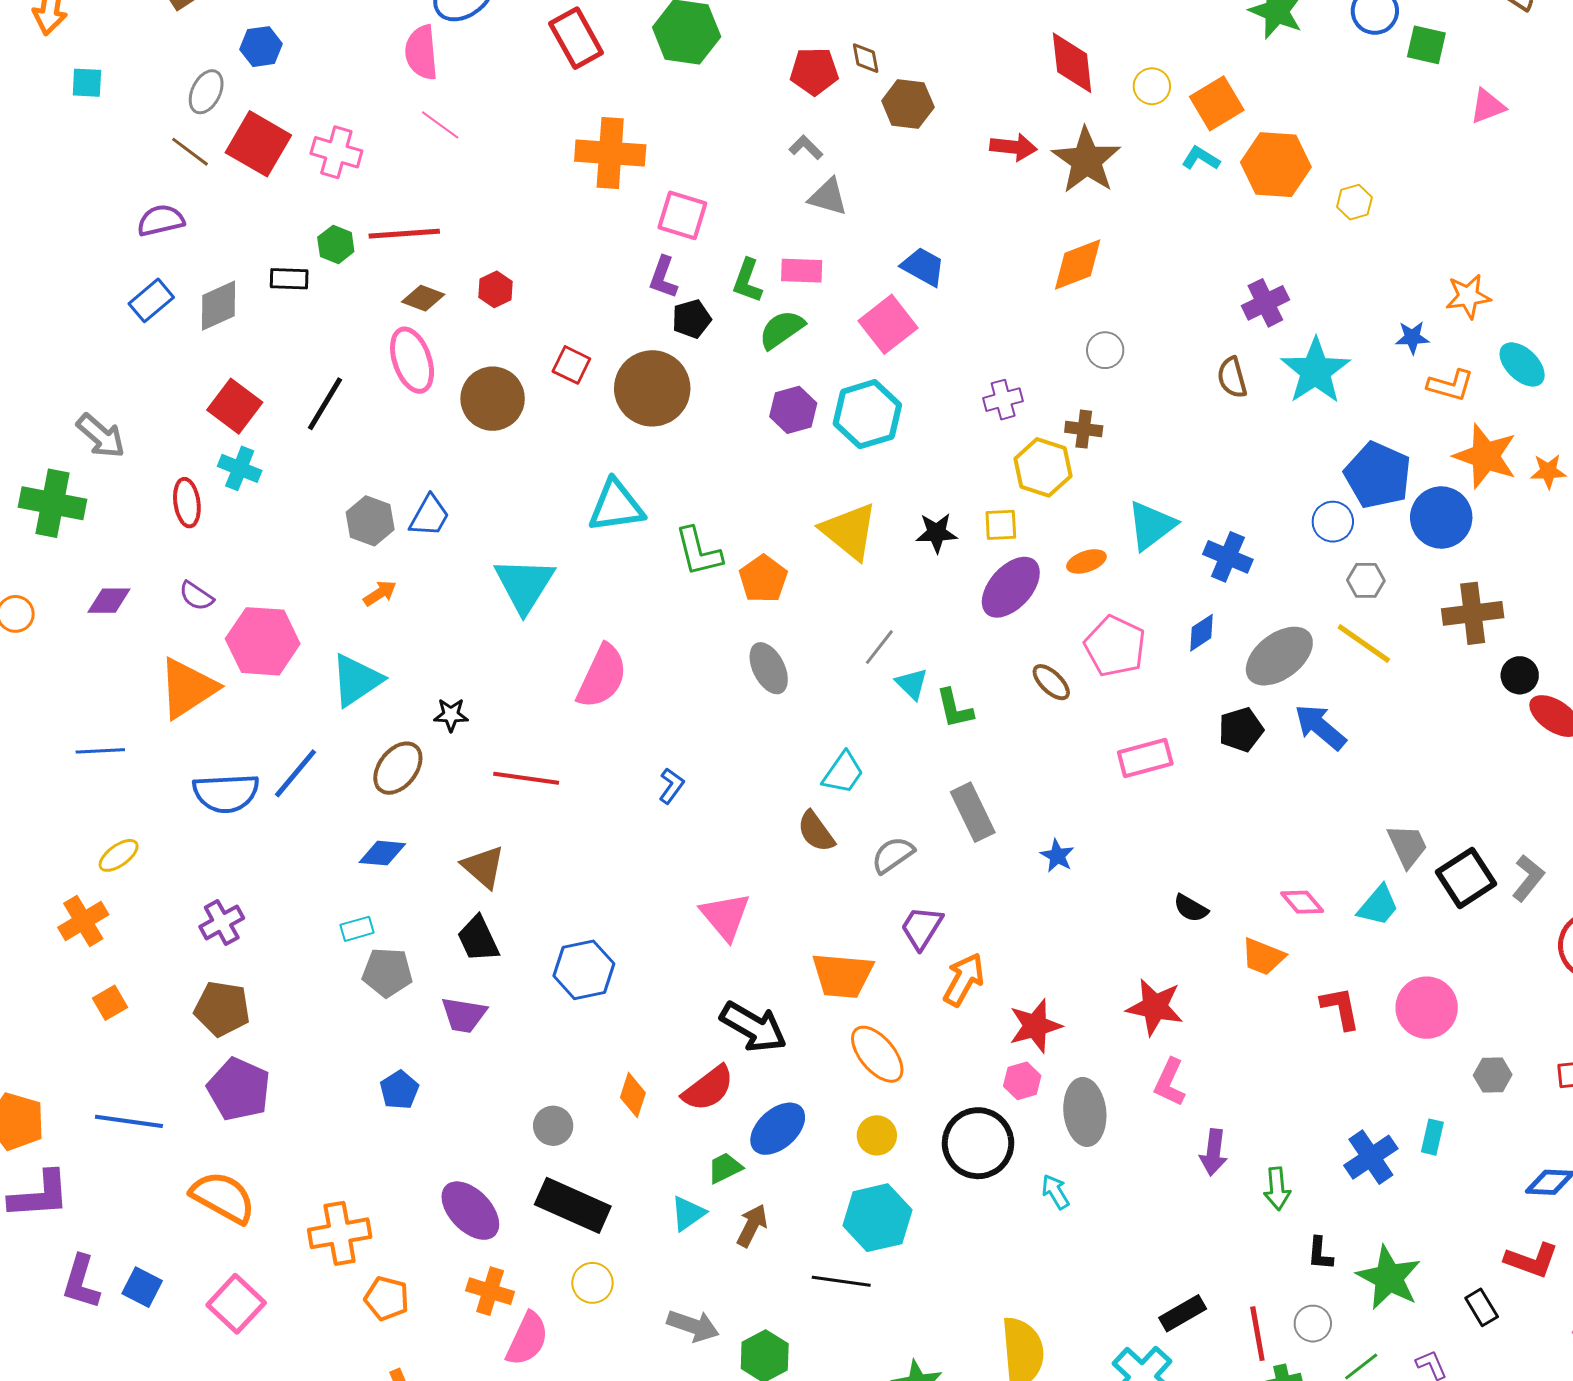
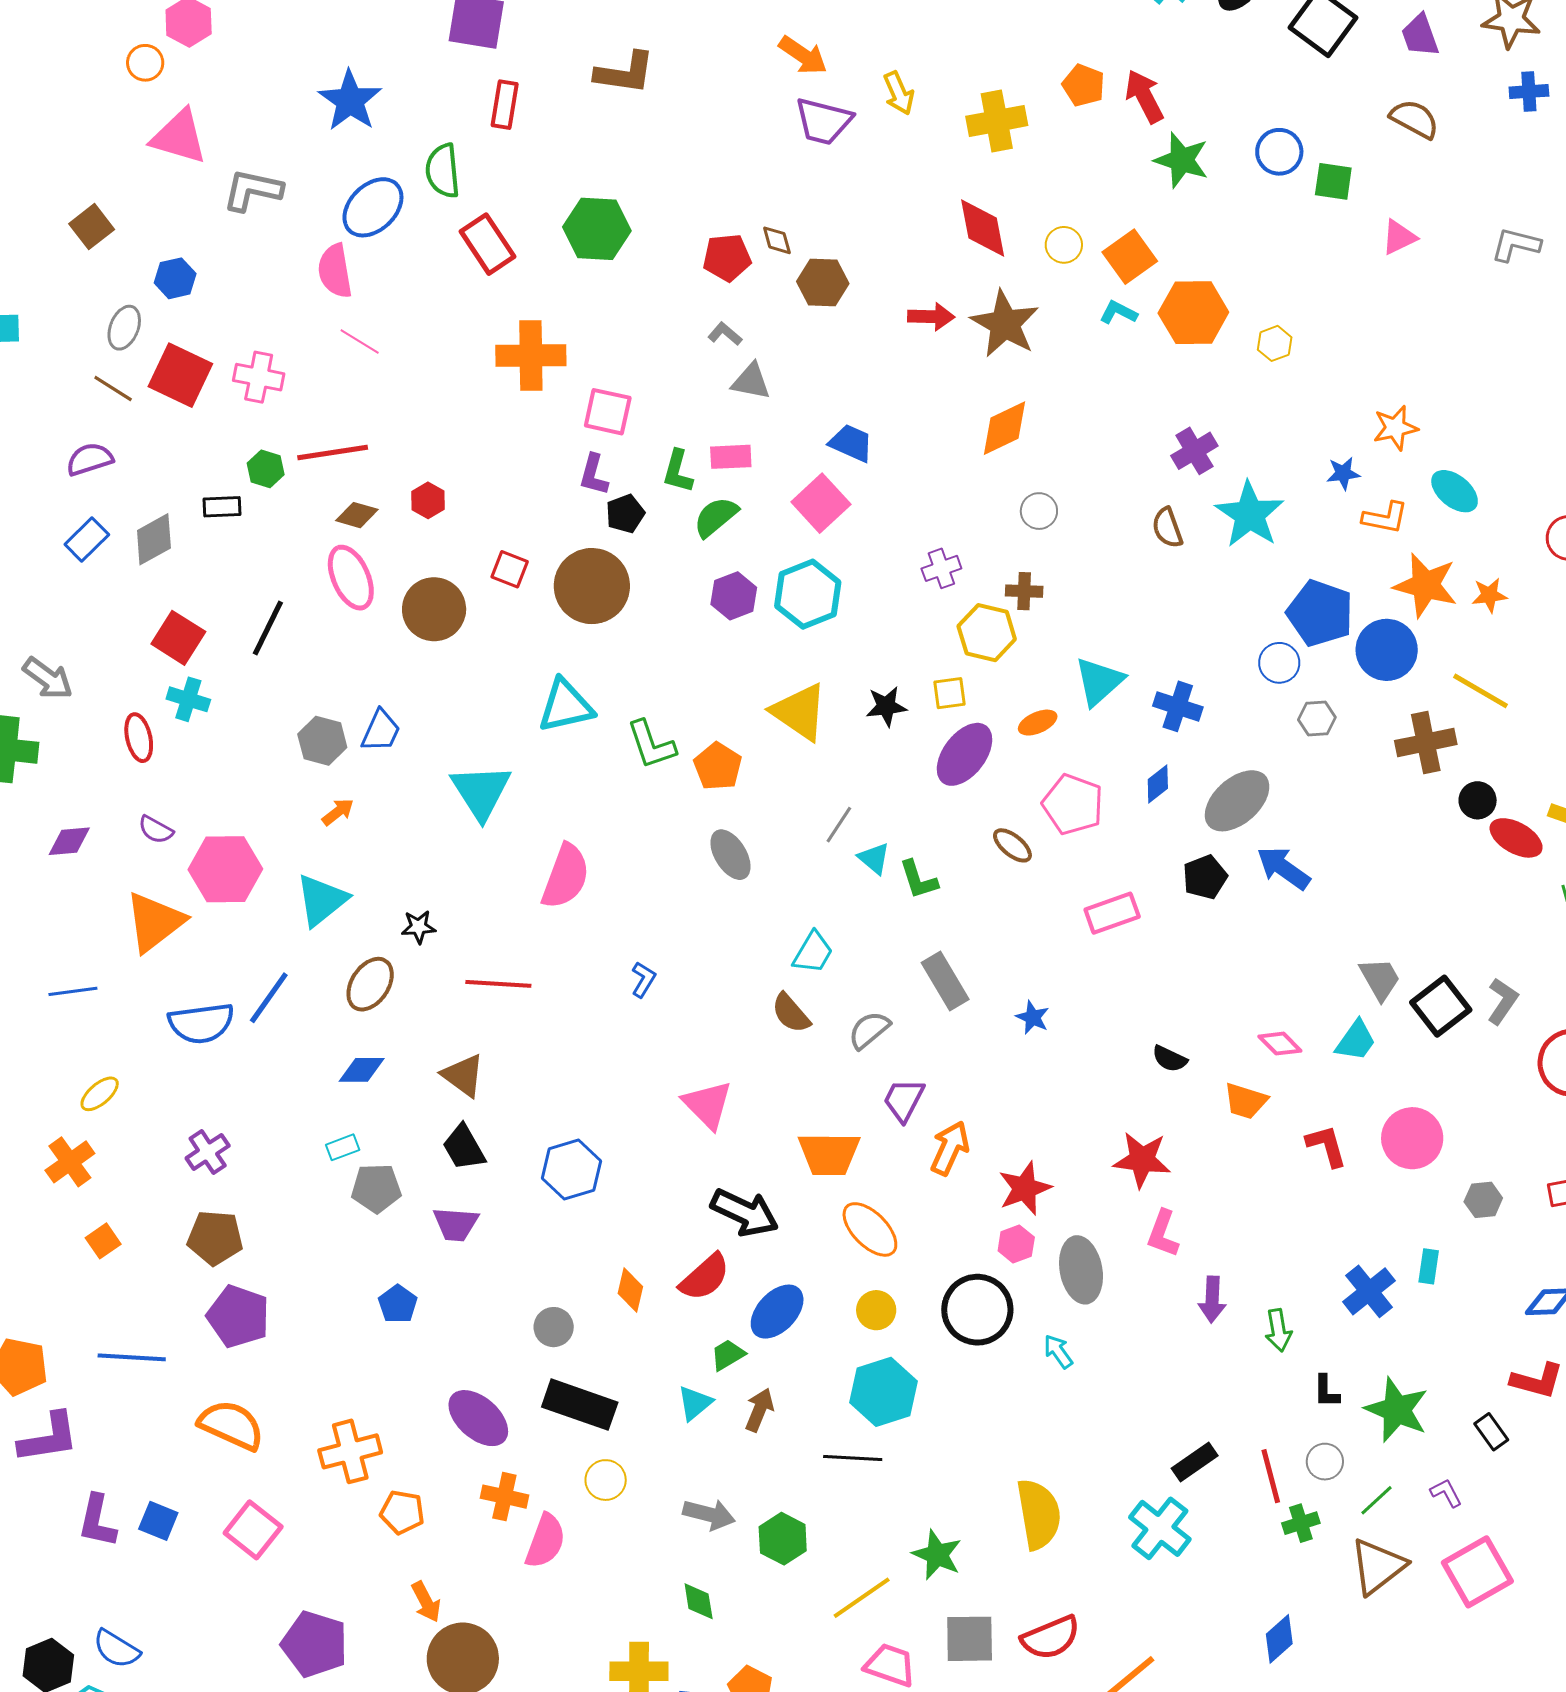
yellow line: (1364, 644) -> (1480, 691), moved

